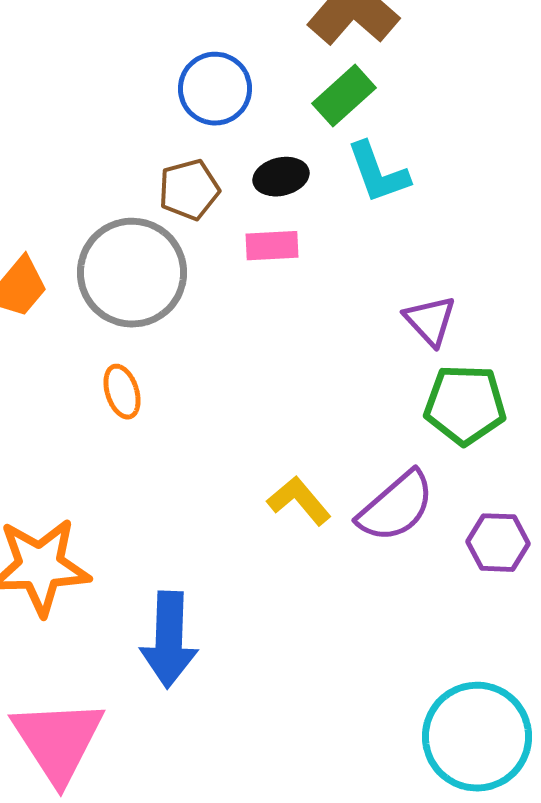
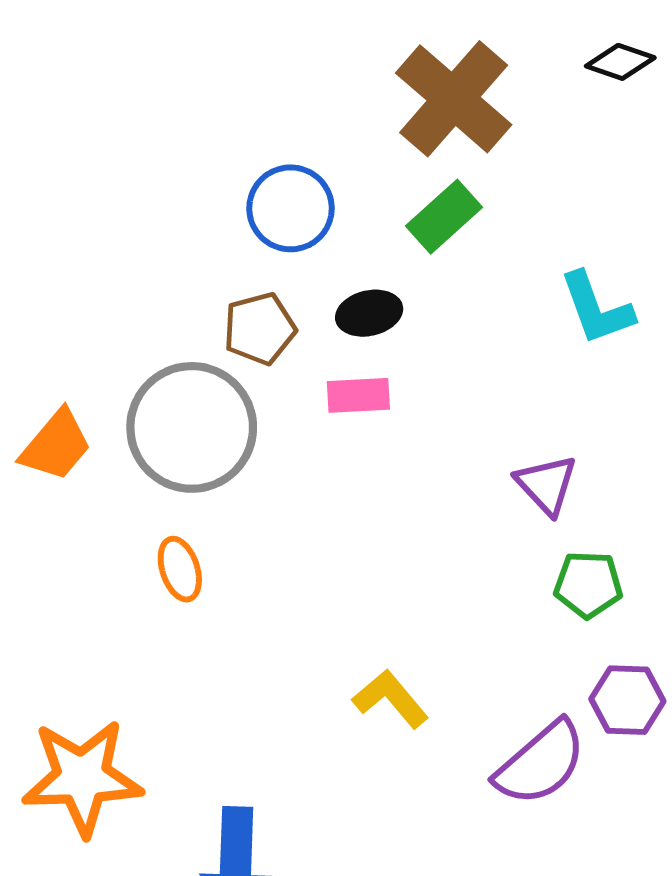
cyan L-shape: (378, 173) -> (596, 308), moved
green pentagon: (465, 405) -> (588, 585), size x0.7
purple semicircle: (396, 507) -> (541, 763), moved
purple hexagon: (498, 543) -> (627, 700), moved

